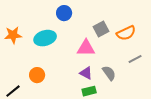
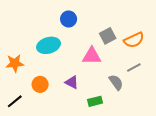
orange star: (13, 35) -> (15, 63), moved
gray line: (135, 59) -> (134, 68), moved
purple triangle: (86, 73) -> (72, 82), moved

